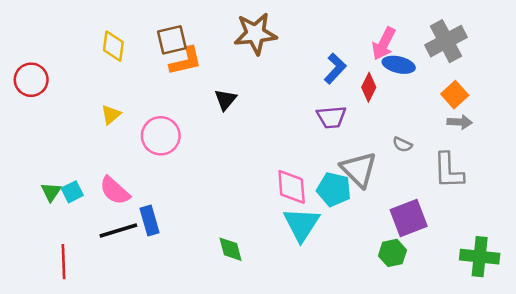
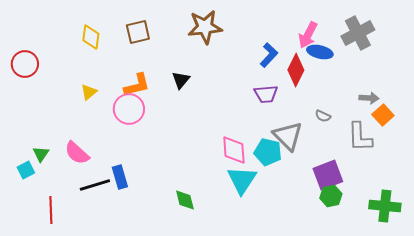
orange L-shape: (186, 61) -> (137, 85), moved
red diamond: (369, 87) -> (296, 70), size x1.4
orange square: (455, 95) -> (383, 115), moved
pink semicircle: (115, 191) -> (77, 153), moved
cyan square: (72, 192) -> (26, 170), moved
green hexagon: (392, 253) -> (331, 196), moved

